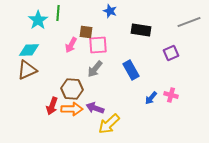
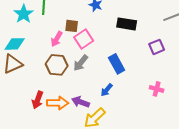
pink square: (98, 45) -> (84, 39), turned -30
brown hexagon: (72, 89) -> (57, 65), moved
blue arrow: (151, 98) -> (107, 90), moved

